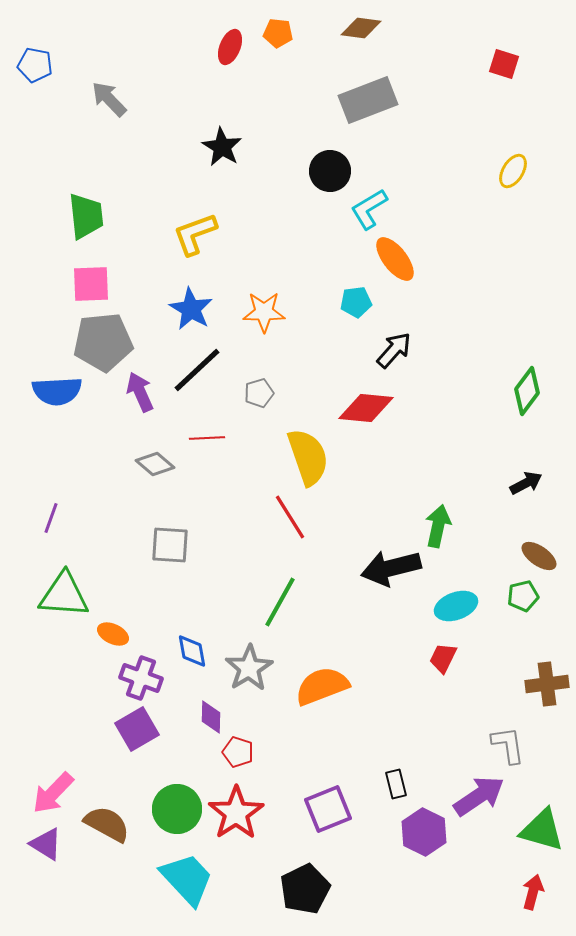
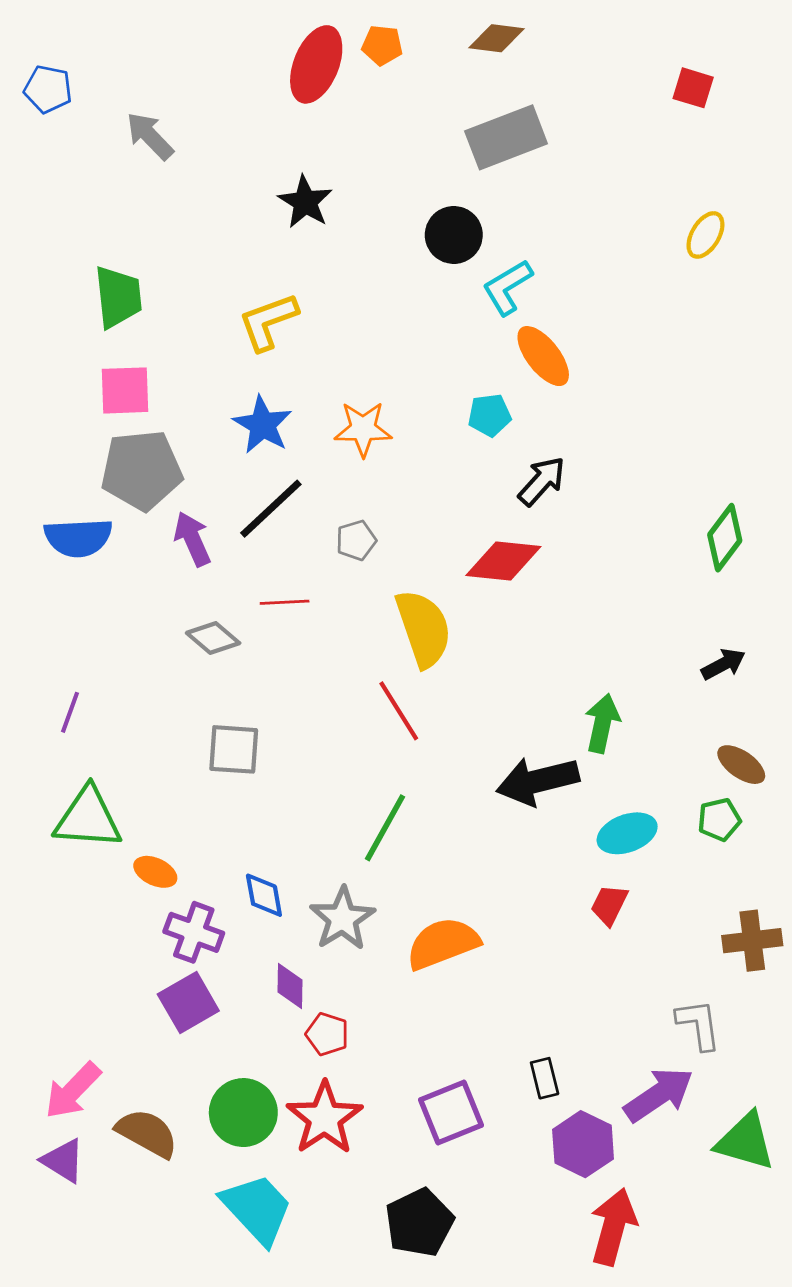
red ellipse: (230, 47) -> (316, 64), size x1.6
red arrow: (533, 892) -> (613, 1227), moved, size x1.6

